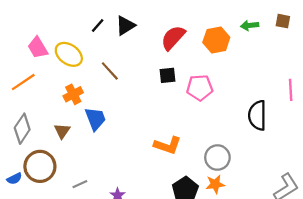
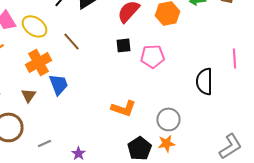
orange cross: (73, 94) -> (38, 62), size x1.4

